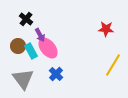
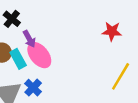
blue cross: (56, 74) -> (33, 88), moved

